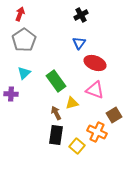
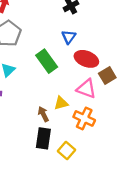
green rectangle: (56, 81) -> (47, 61), moved
brown square: (114, 115) -> (107, 75), moved
orange cross: (97, 132) -> (84, 118), moved

